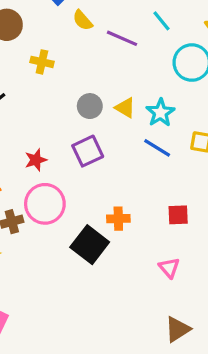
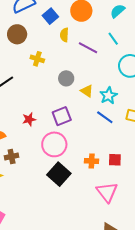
yellow semicircle: (83, 20) -> (64, 35), turned 40
gray circle: (90, 106) -> (66, 78), moved
pink circle: (45, 204) -> (54, 144), moved
orange cross: (118, 219) -> (92, 161), moved
pink triangle: (169, 268) -> (107, 192), size x1.6

